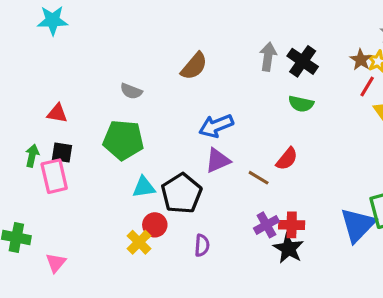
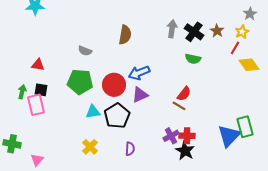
brown star: (361, 60) -> (217, 31), moved
brown semicircle: (194, 66) -> (125, 35), turned -30
brown line: (259, 178) -> (179, 106), moved
red circle: (155, 225) -> (114, 85), moved, size x1.5

